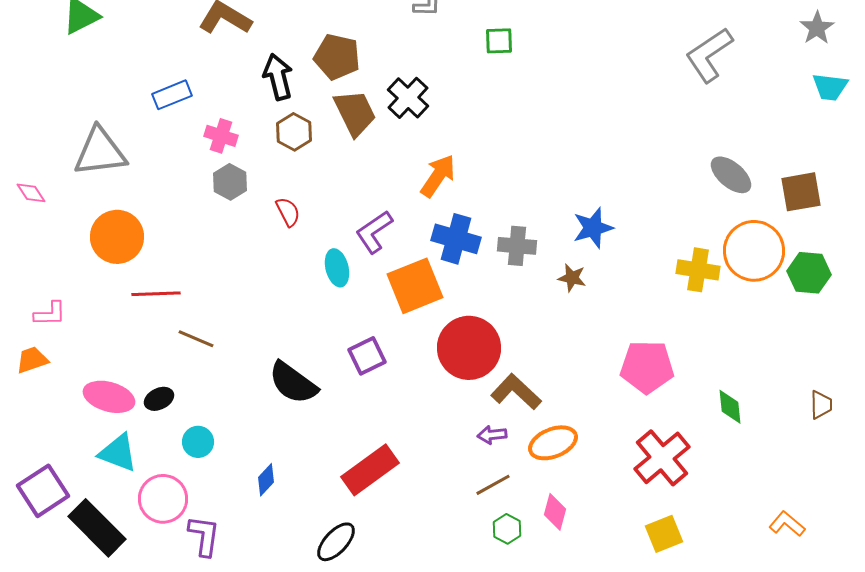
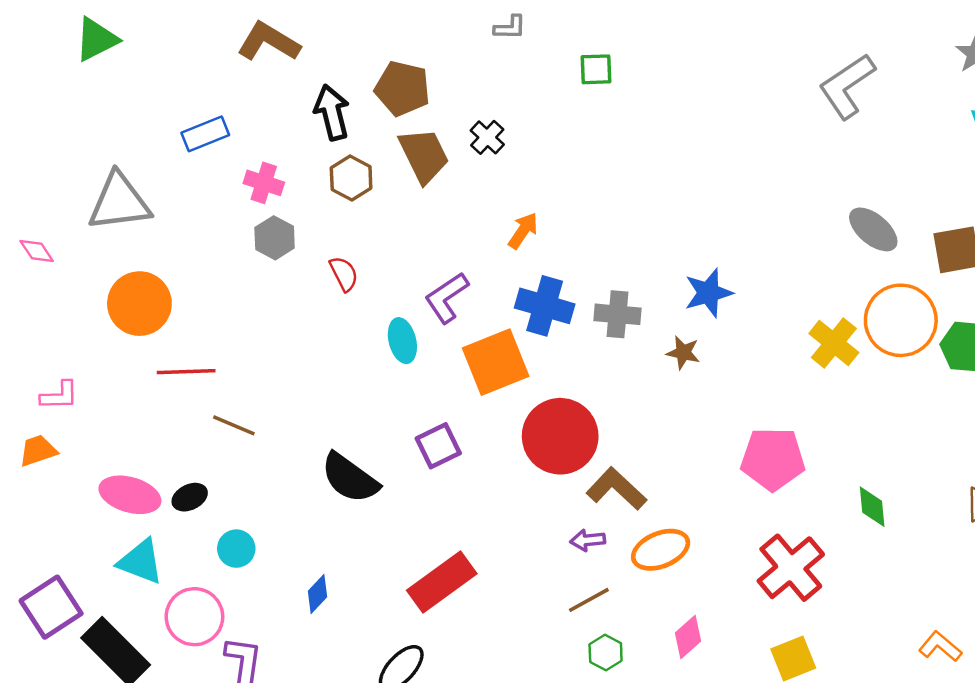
black cross: (408, 98) -> (487, 137), size x0.7
orange arrow: (438, 176) -> (523, 231), size x0.7
yellow cross: (698, 270) -> (834, 343), turned 30
pink diamond: (555, 512) -> (688, 637), moved, turned 33

